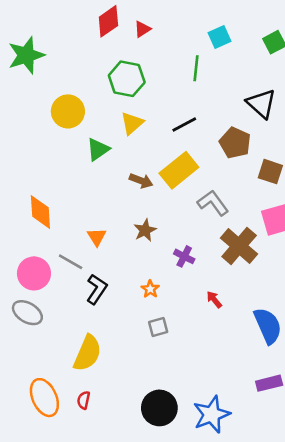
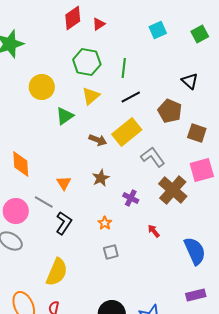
green line: (196, 68) -> (124, 68), moved
black triangle: (261, 104) -> (190, 81), size x0.7

